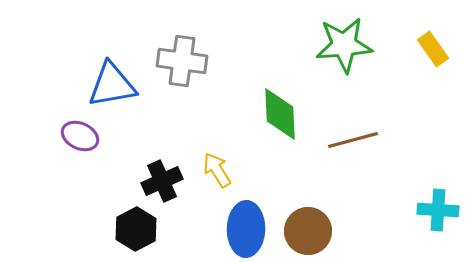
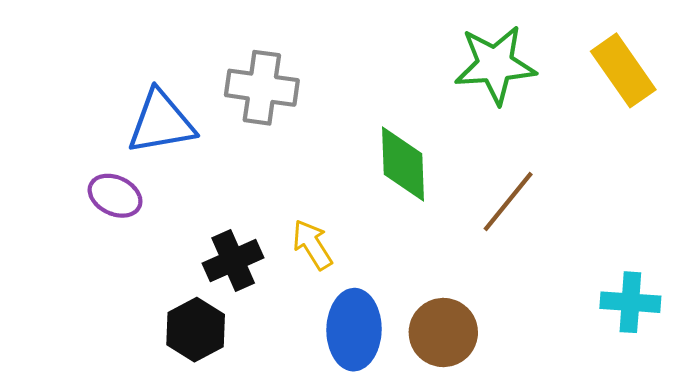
yellow rectangle: (433, 49) -> (623, 70), size x1.4
brown line: (353, 140) -> (508, 201), turned -36

